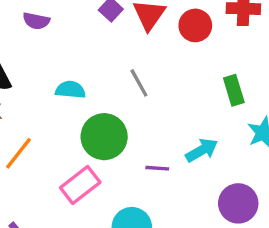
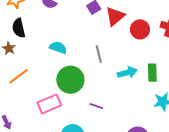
cyan arrow: (202, 150) -> (127, 73), moved

